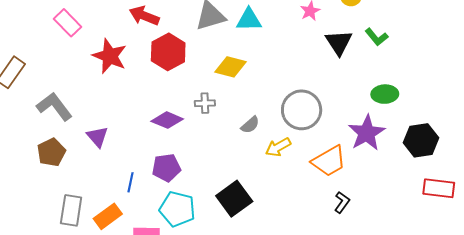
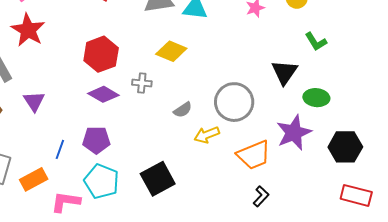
black triangle: (339, 42) -> (284, 72), moved
red hexagon: (168, 52) -> (101, 54), moved
red star: (110, 56) -> (28, 30), moved

